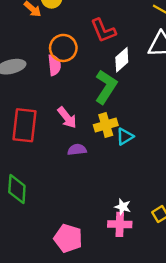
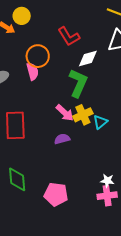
white diamond: (122, 60) -> (88, 58), turned 35
pink arrow: (67, 118) -> (65, 113), moved
pink pentagon: (68, 238) -> (56, 194), moved

